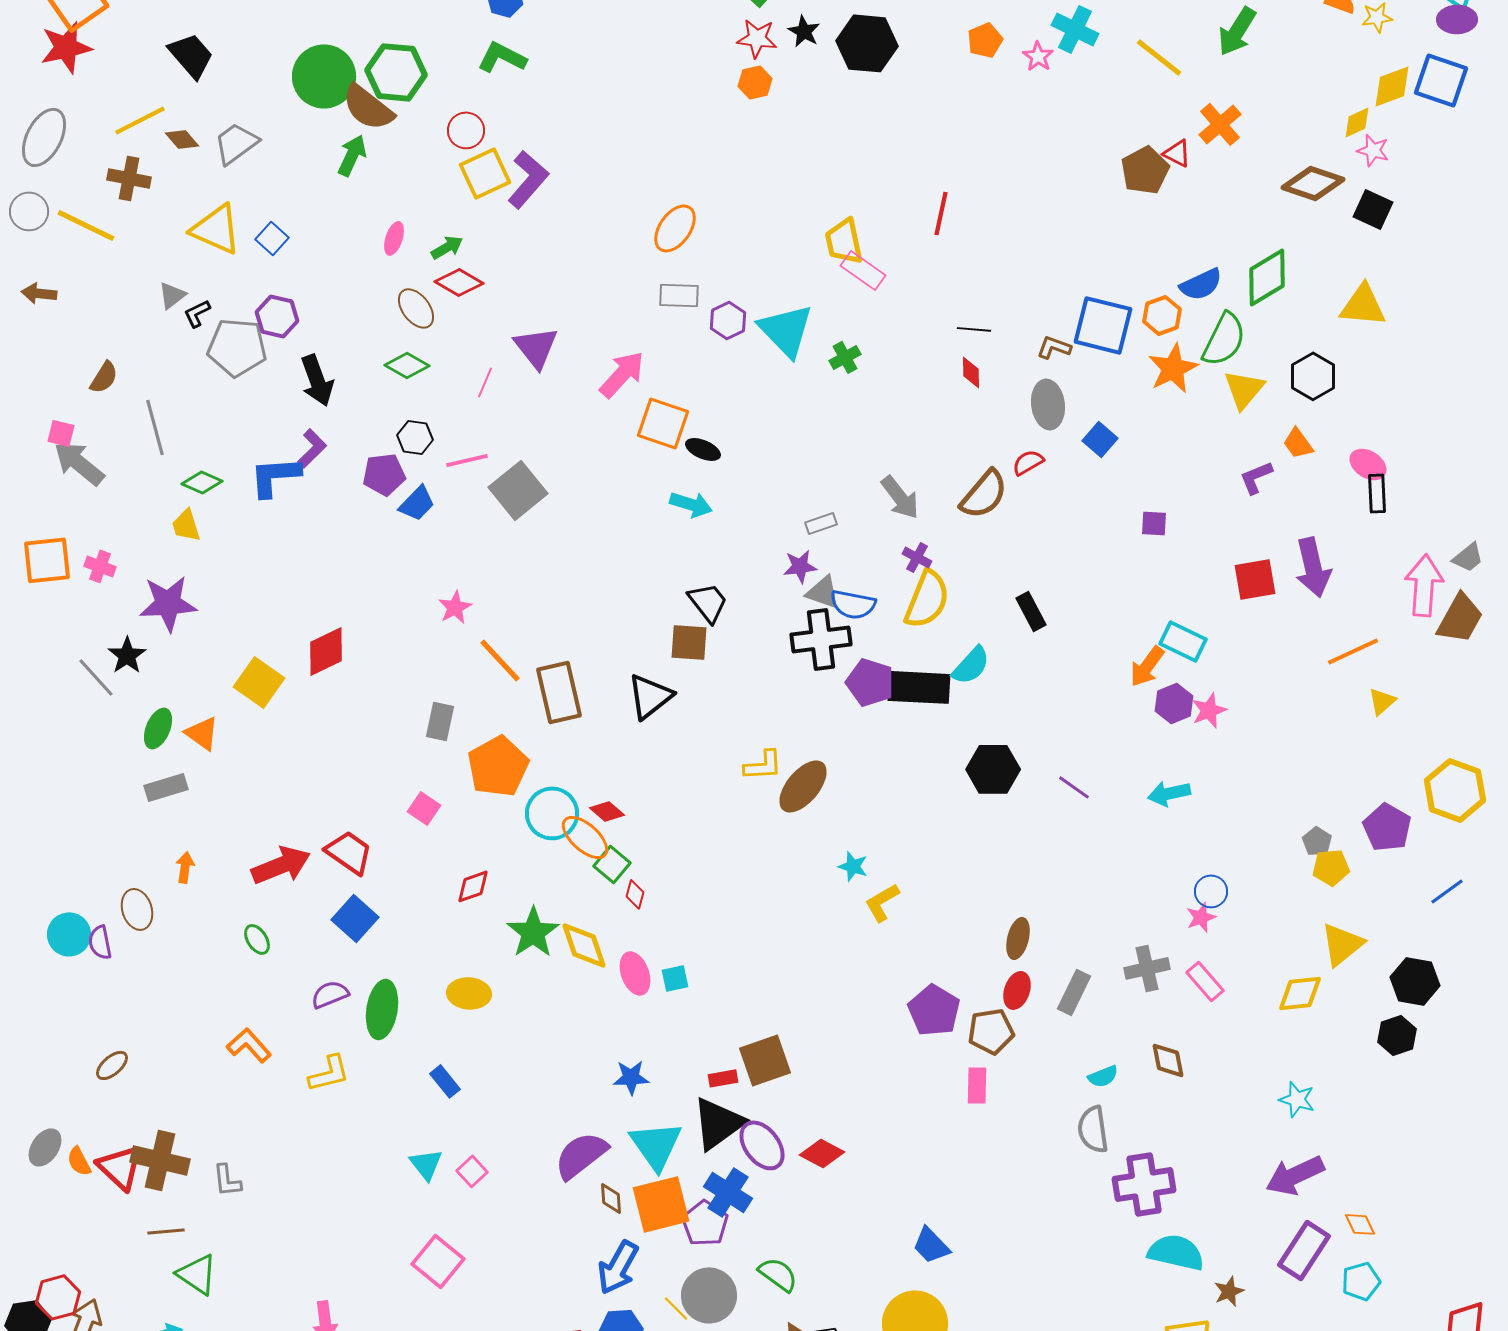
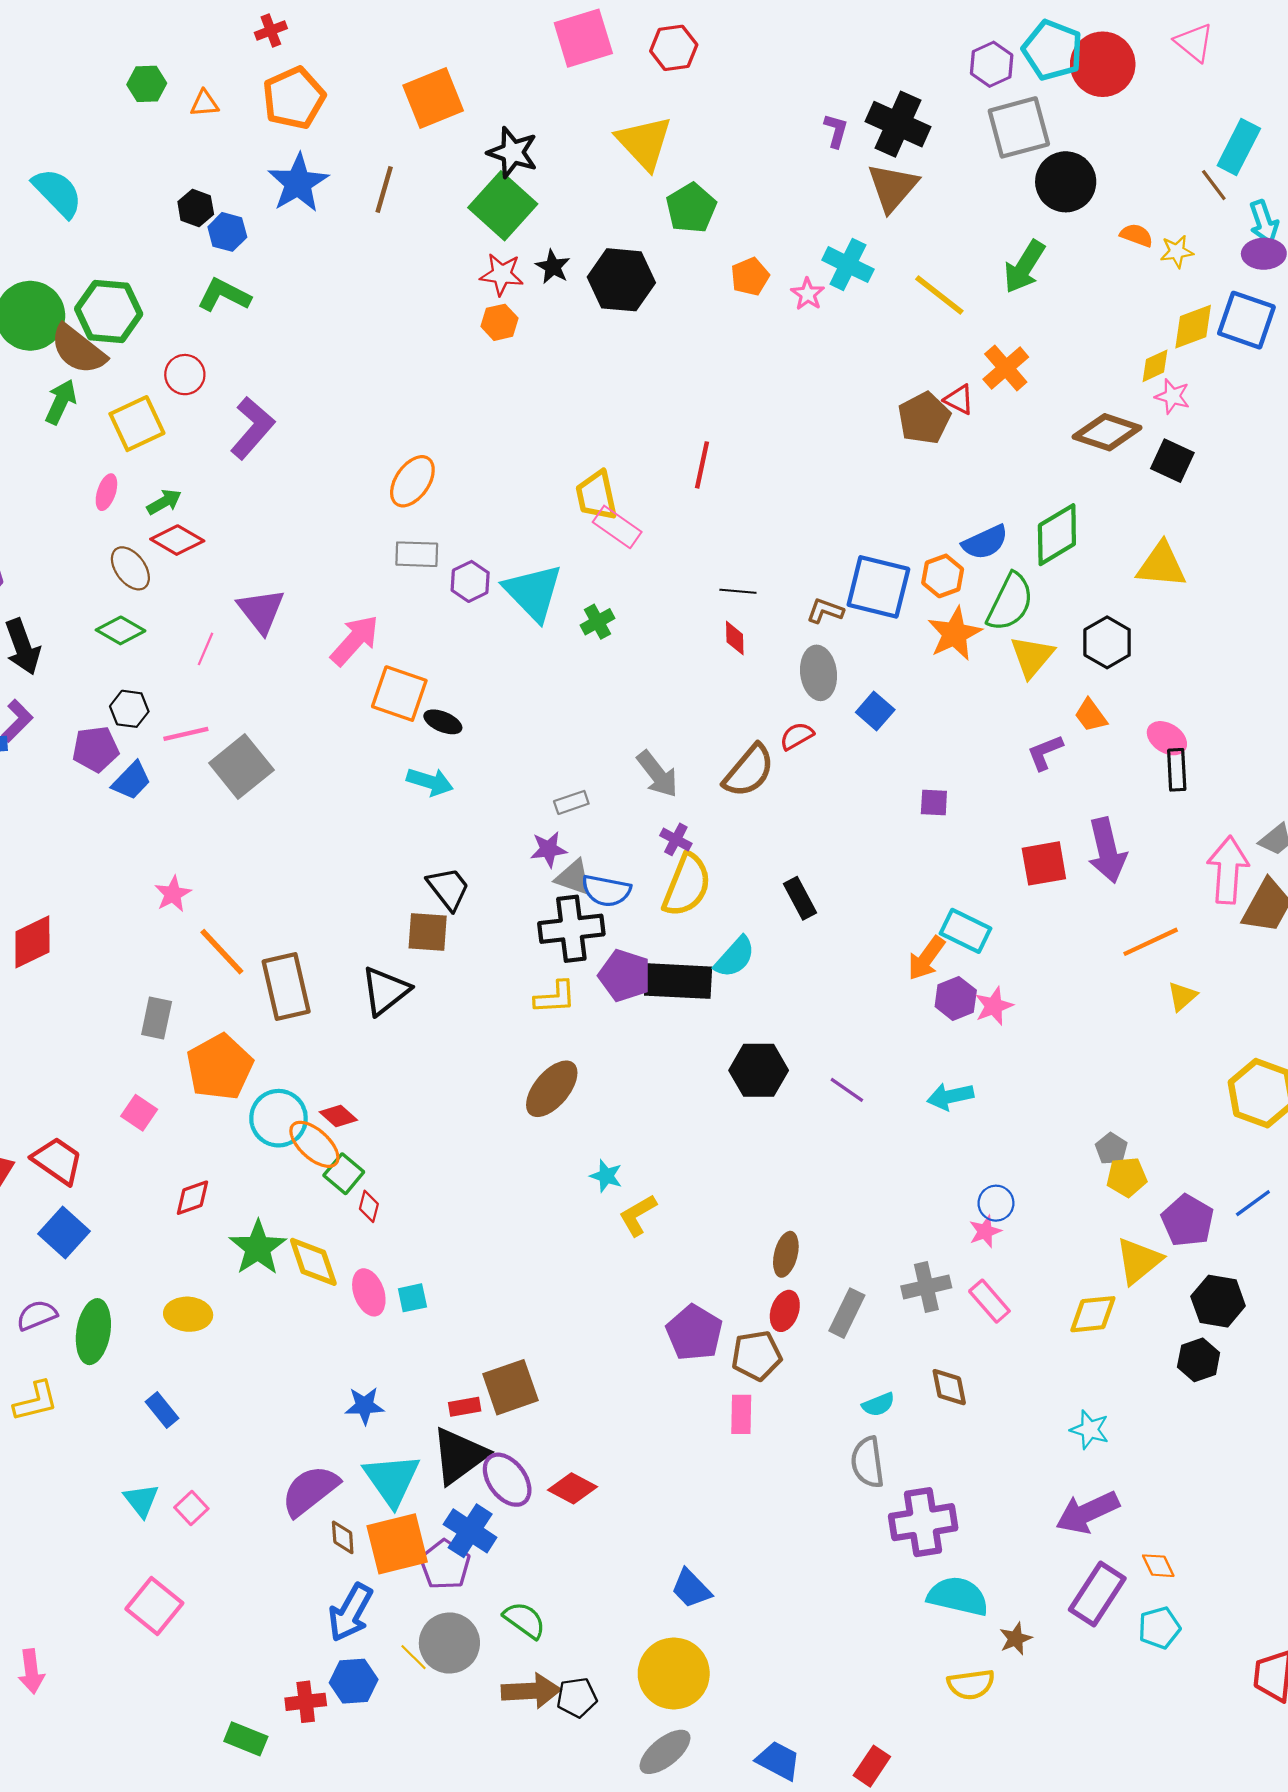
yellow square: (485, 173) -> (137, 424), moved
yellow L-shape: (763, 765) -> (555, 997), moved
purple pentagon: (1387, 827) -> (1188, 1221), moved

